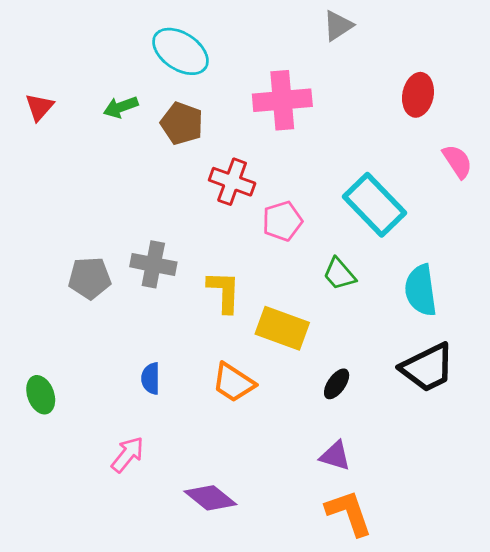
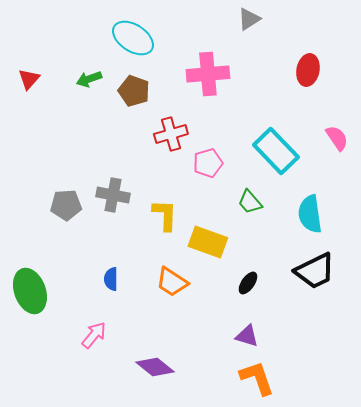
pink semicircle: (457, 161) -> (337, 138), moved
red cross: (232, 182) -> (171, 134), turned -36
green ellipse: (41, 395) -> (30, 291), size x1.6

